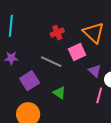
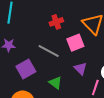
purple triangle: (95, 71) -> (81, 68), moved

